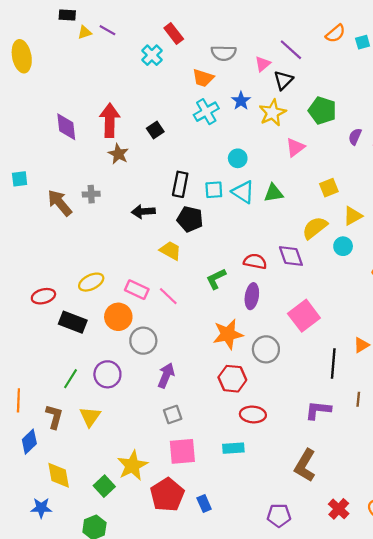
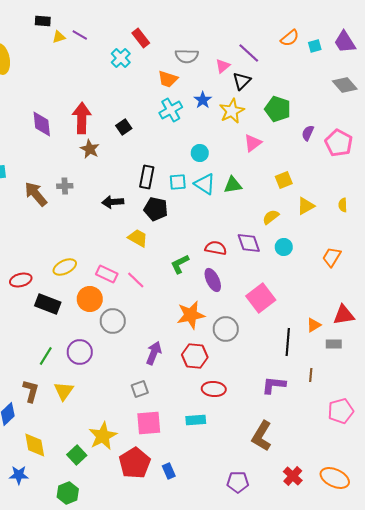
yellow semicircle: (315, 228) -> (271, 217), size x0.7
cyan circle: (343, 246) -> (284, 247), moved
purple ellipse: (252, 296) -> (213, 280), turned -35
purple arrow: (166, 375) -> (154, 353), moved

